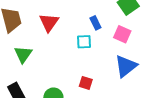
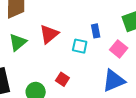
red triangle: (49, 22) -> (49, 34), moved
red square: (86, 83) -> (62, 79), moved

